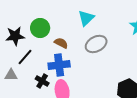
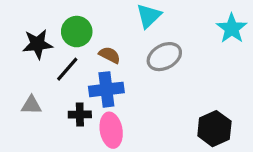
black line: (25, 57) -> (67, 69), moved
black cross: (42, 81) -> (80, 115), turned -32

